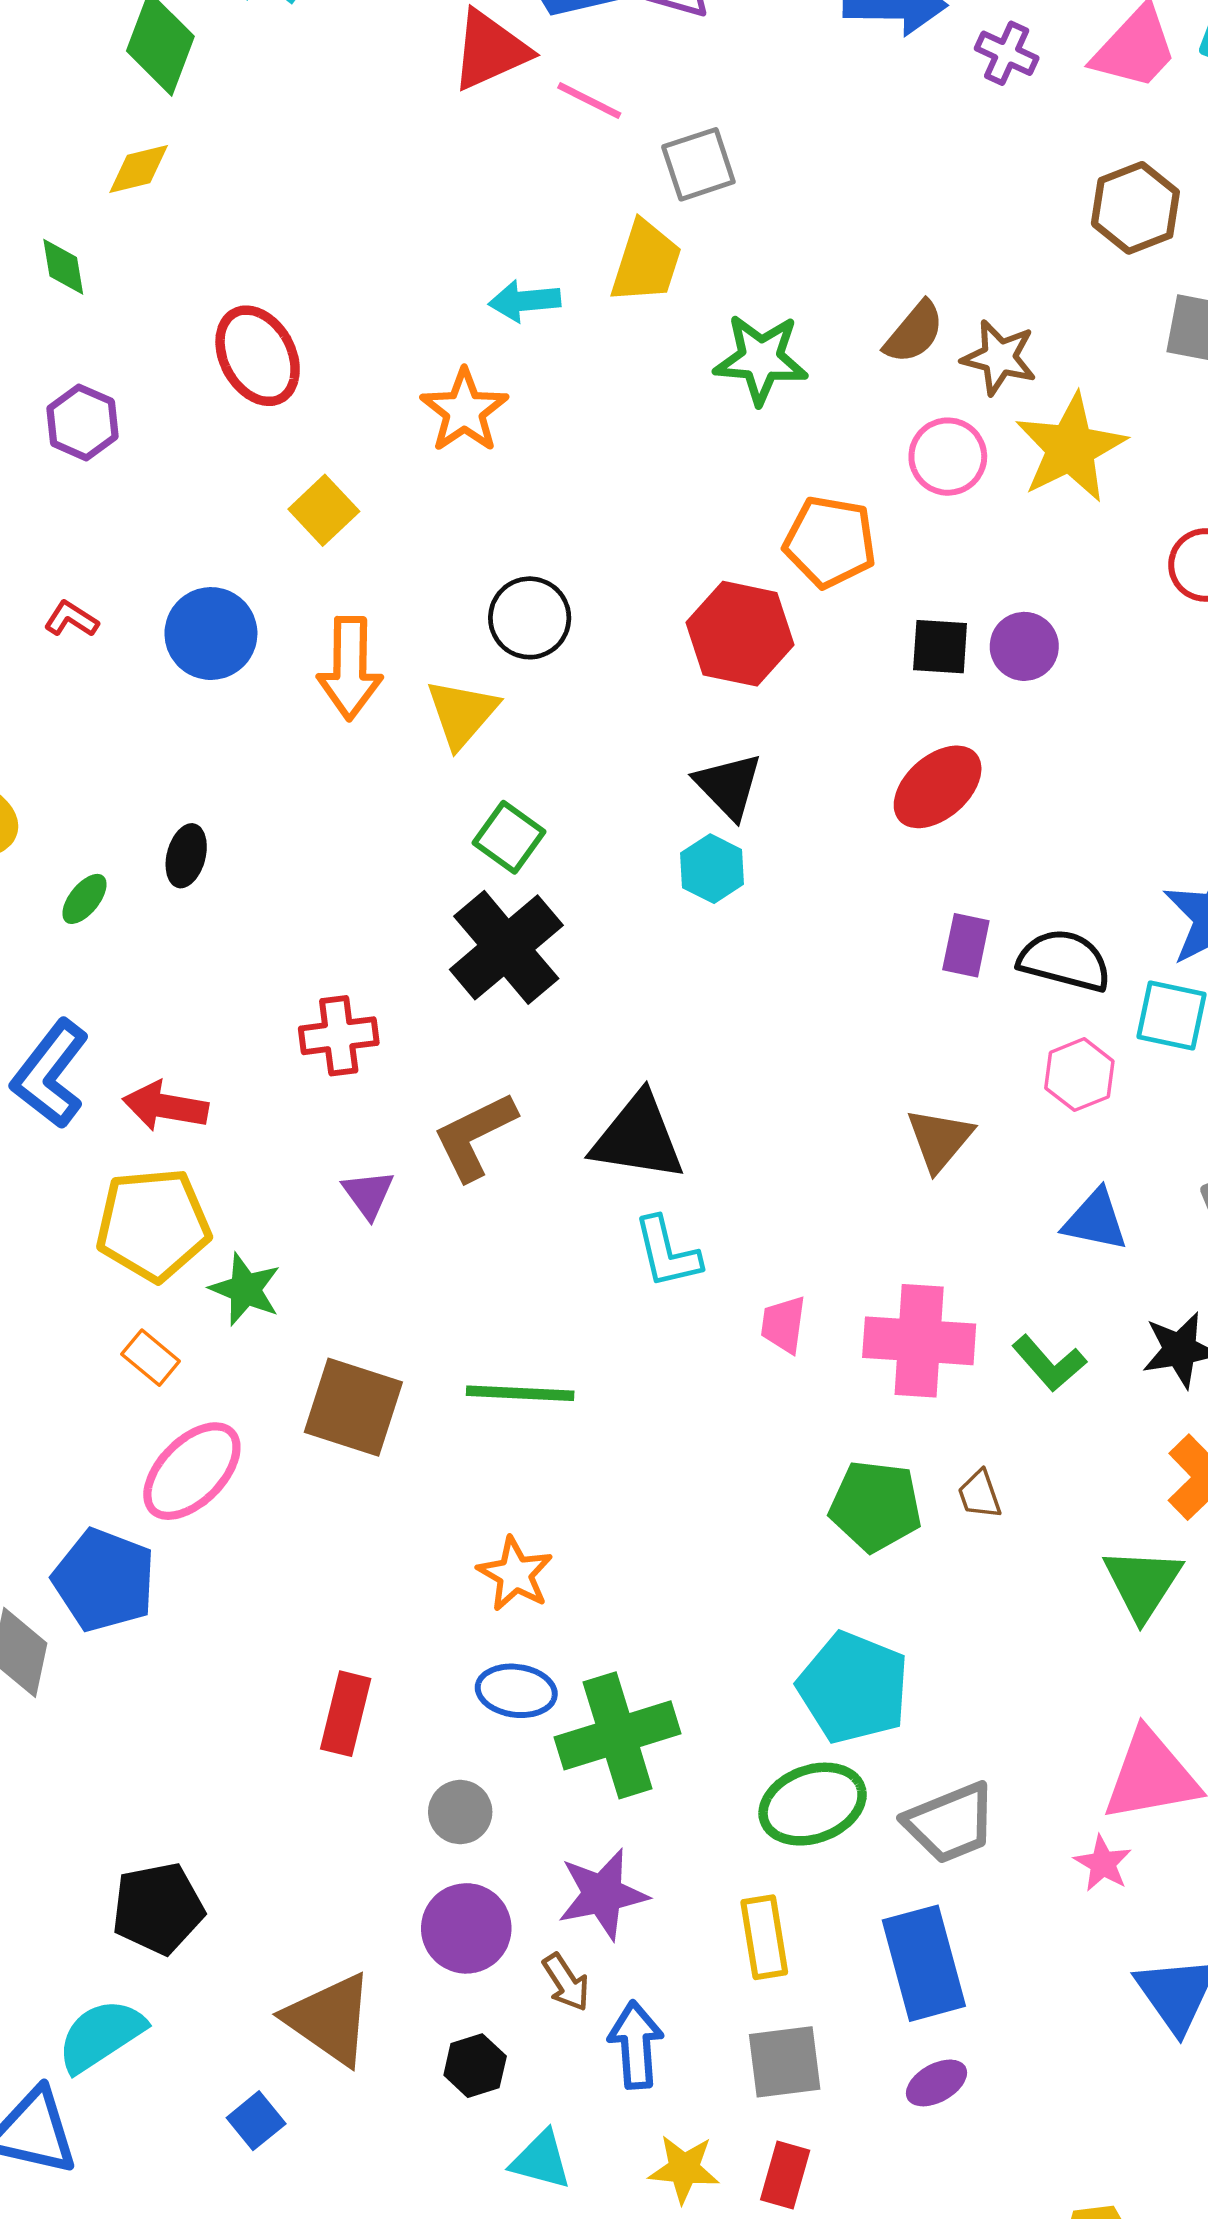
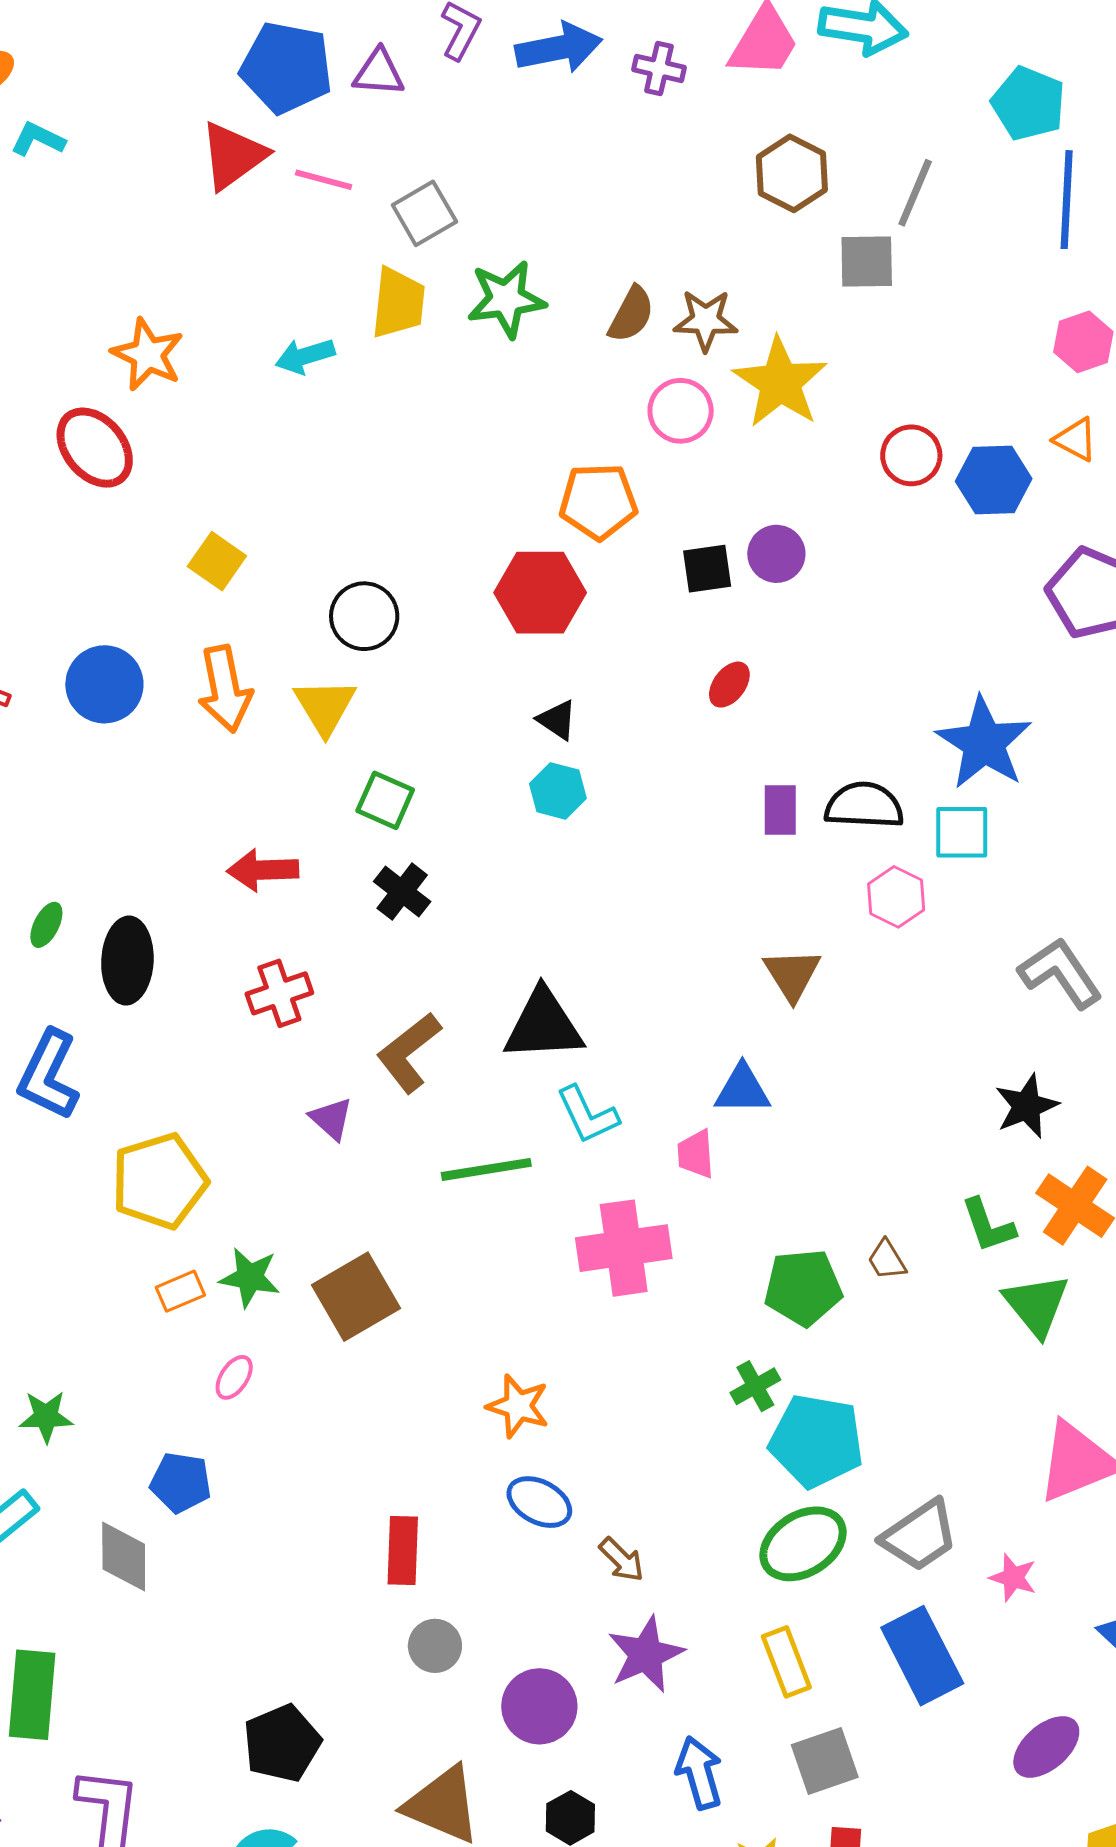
green star: (761, 359) -> (506, 299), moved
orange star: (464, 411) -> (148, 355), moved
yellow square: (324, 510) -> (217, 561), moved
black triangle: (728, 786) -> (557, 720), size x0.7
red ellipse: (938, 787) -> (729, 685), size x0.6
black ellipse: (186, 856) -> (127, 961), moved, size x1.6
black cross: (506, 947) -> (402, 892), size x0.6
red arrow: (165, 1106) -> (263, 870), moved
blue triangle: (1095, 1220) -> (742, 1089), moved
green star: (245, 1289) -> (250, 1277), moved
pink cross: (919, 1341) -> (624, 1248), moved
orange rectangle: (151, 1358) -> (180, 1291), turned -51
green L-shape: (1049, 1363) -> (988, 1225), moved, turned 34
green line: (520, 1393) -> (486, 1169), moved
brown square: (353, 1407) -> (356, 1297), turned -36
pink ellipse: (192, 1471) -> (234, 1377), size x0.5
blue pentagon: (104, 1580) -> (181, 1482), size x0.7
blue ellipse: (516, 1691) -> (539, 1502), turned 32
green cross: (618, 1735) -> (755, 1386), moved, size x0.5
gray circle: (460, 1812) -> (435, 1646), moved
pink star: (1103, 1863) -> (1013, 1578), moved
brown arrow: (566, 1982) -> (622, 1560), moved
purple ellipse: (937, 2083) -> (1046, 1747), moved, size x1.4

